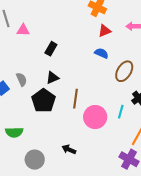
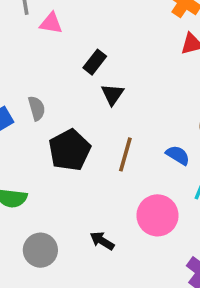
blue semicircle: (101, 53) -> (178, 155), moved
black triangle: (52, 78) -> (112, 94), moved, turned -40
pink circle: (95, 117) -> (157, 215), moved

